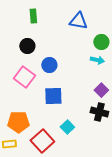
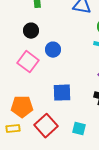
blue square: (53, 96) -> (62, 93), moved
cyan square: (67, 127) -> (79, 129), moved, turned -32

